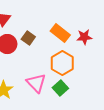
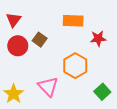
orange rectangle: (60, 33) -> (73, 21), moved, turned -36
green square: (60, 88) -> (102, 92), moved

